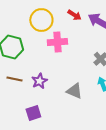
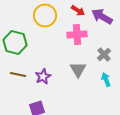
pink cross: (57, 42) -> (77, 34), moved
gray triangle: (74, 91) -> (78, 70), moved, turned 36

